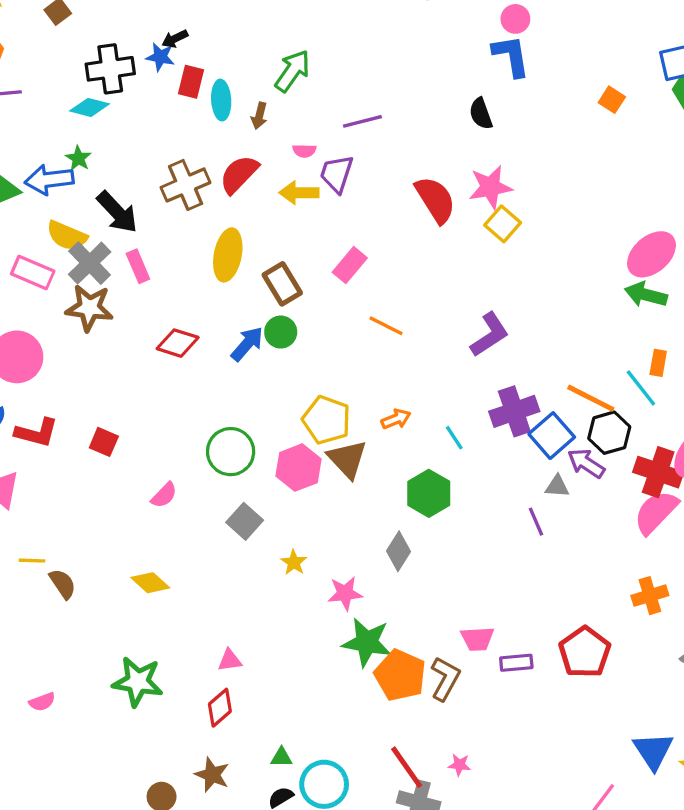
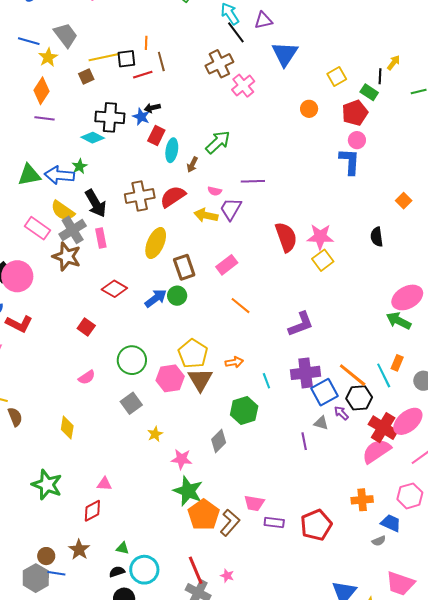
black semicircle: (481, 114) -> (377, 237), moved
red square: (104, 442) -> (86, 327), moved
purple arrow: (586, 463) -> (341, 413), size x0.7
yellow diamond: (150, 583) -> (67, 428), turned 45

